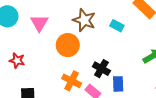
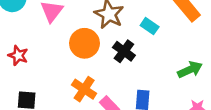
black cross: (101, 69) -> (124, 51), moved

